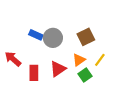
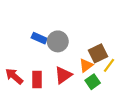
brown square: (86, 37) -> (98, 53), moved
red arrow: (13, 59) -> (14, 76), moved

